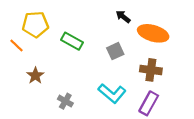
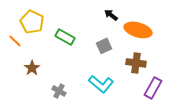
yellow pentagon: (35, 24) -> (32, 22), turned 30
purple rectangle: (149, 103) -> (153, 88), moved

